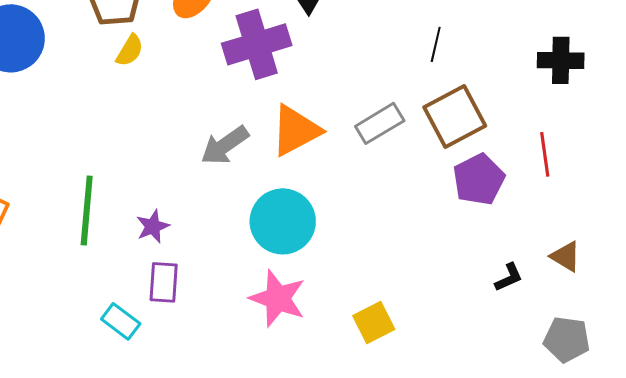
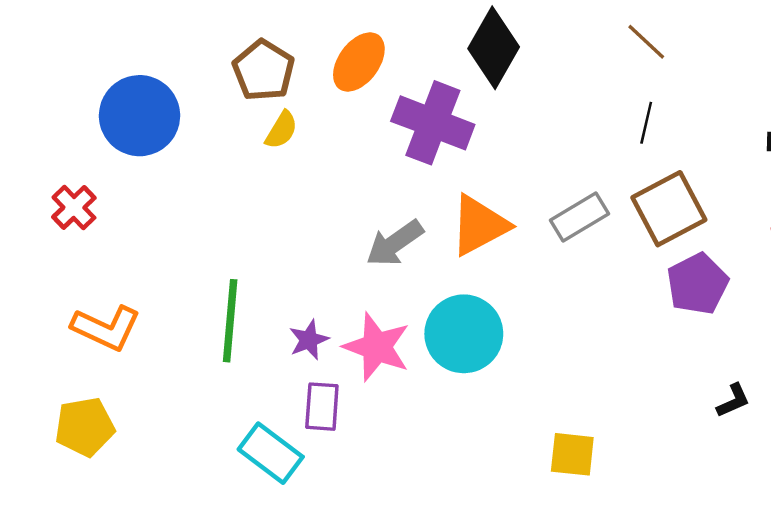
purple cross: (257, 44) -> (433, 123), turned 38
pink star: (278, 298) -> (377, 347), moved
cyan rectangle: (121, 321) -> (271, 453), size x1.4
yellow square: (374, 322) -> (572, 454), turned 33

